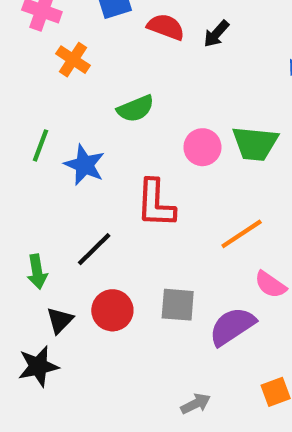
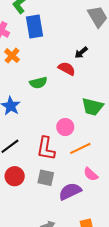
red semicircle: (166, 27) -> (67, 69), moved
pink circle: (202, 147) -> (65, 127), moved
red L-shape: (156, 203) -> (46, 148), moved

